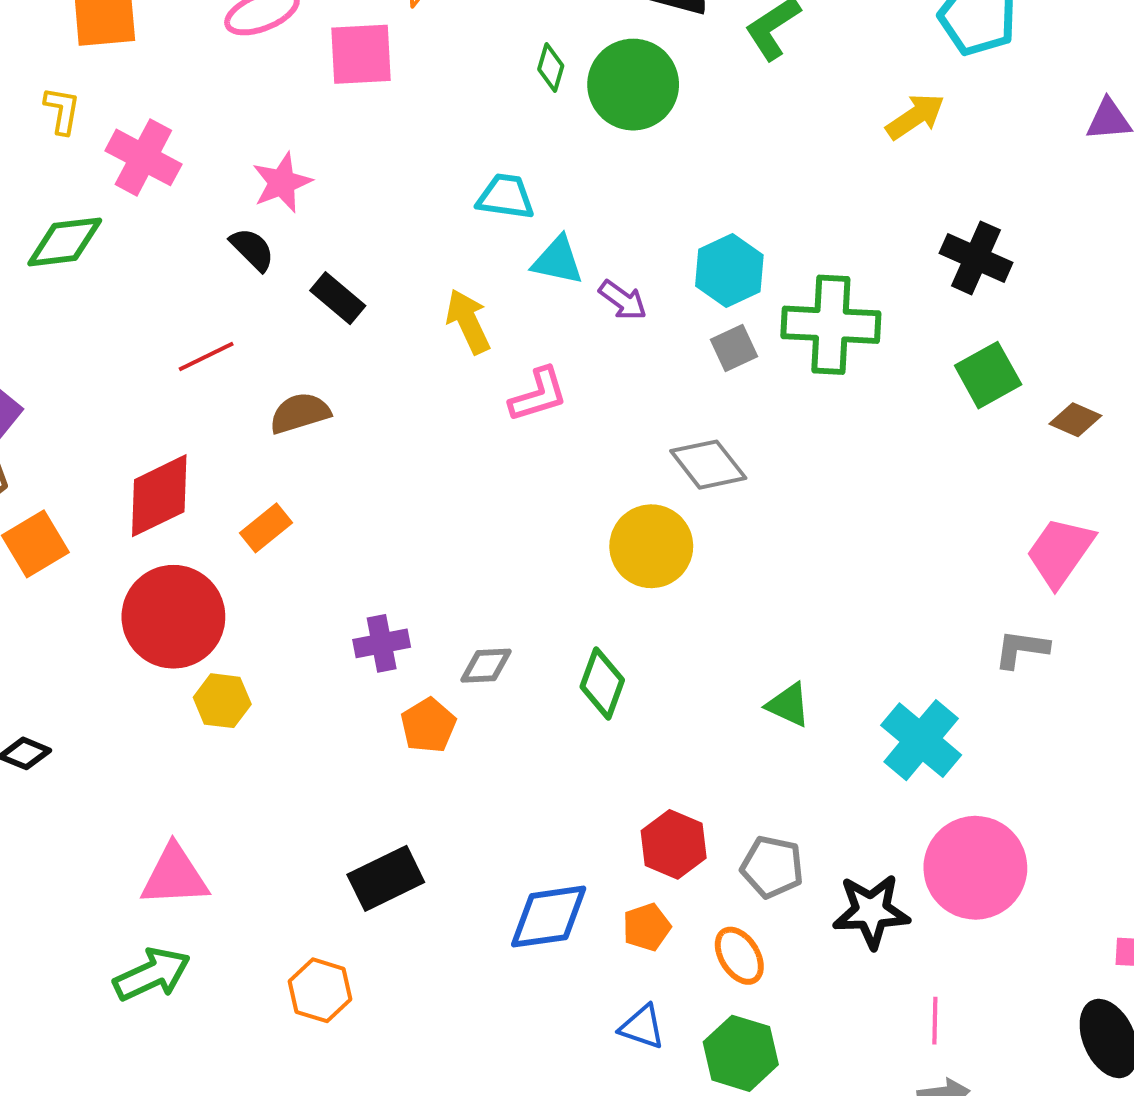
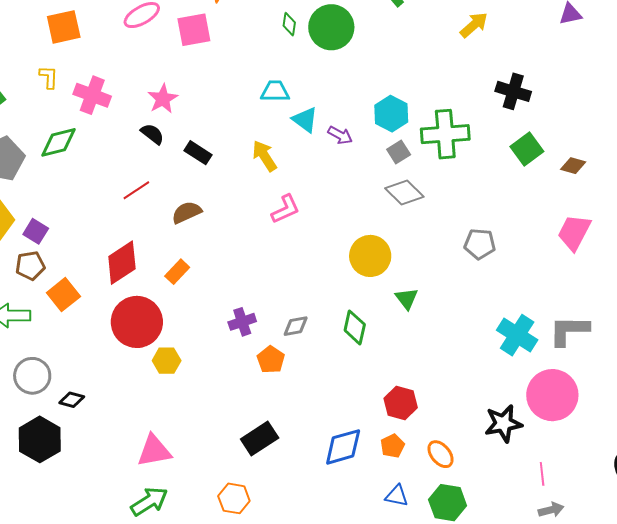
cyan triangle: (558, 261) -> (305, 120), turned 32
pink L-shape: (538, 395) -> (285, 209), moved
gray diamond: (708, 465) -> (404, 193), moved
gray L-shape: (1022, 649) -> (569, 330), moved, size x1.5
green triangle: (788, 705) -> (407, 299), moved, turned 35
gray pentagon: (772, 867) -> (480, 244), moved

